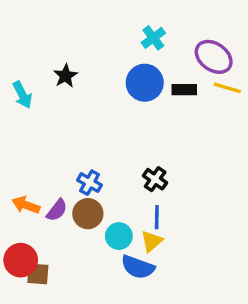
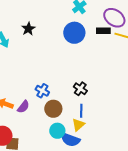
black rectangle: (184, 90) -> (103, 31), moved
brown circle: (88, 214) -> (53, 109), moved
cyan circle: (119, 236) -> (57, 131), moved

